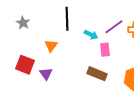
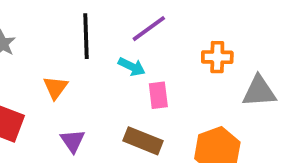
purple line: (114, 27) -> (149, 29), moved
purple triangle: (46, 74) -> (73, 141), moved

